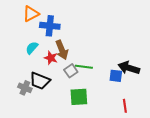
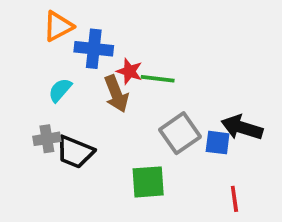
red star: (51, 58) -> (129, 71), moved
green line: (84, 67) -> (158, 79), moved
gray square: (71, 71) -> (180, 133), moved, size x1.5
gray cross: (25, 88) -> (47, 139), moved, turned -32

